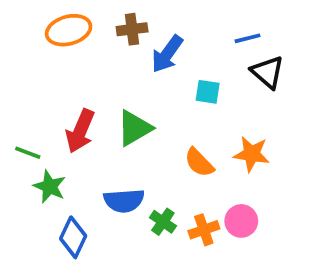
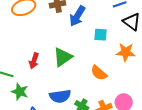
red arrow: (80, 131) -> (34, 61), size x0.7
orange star: (252, 154) -> (126, 52), moved

